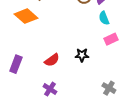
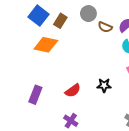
orange diamond: (26, 16) -> (46, 45), turned -30

